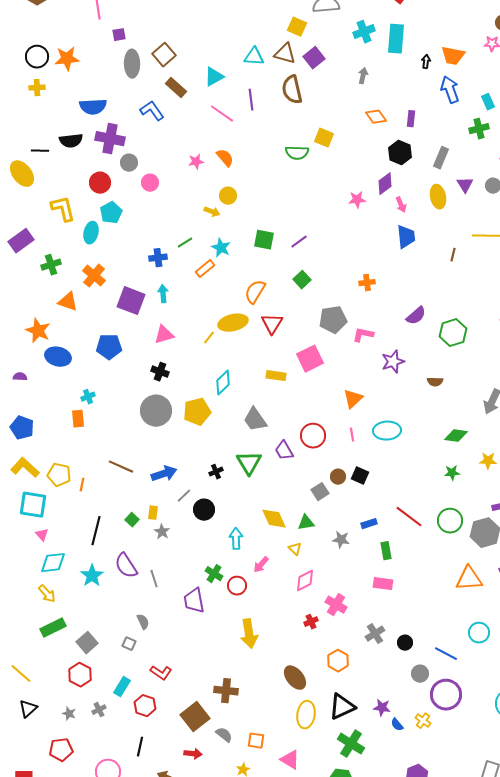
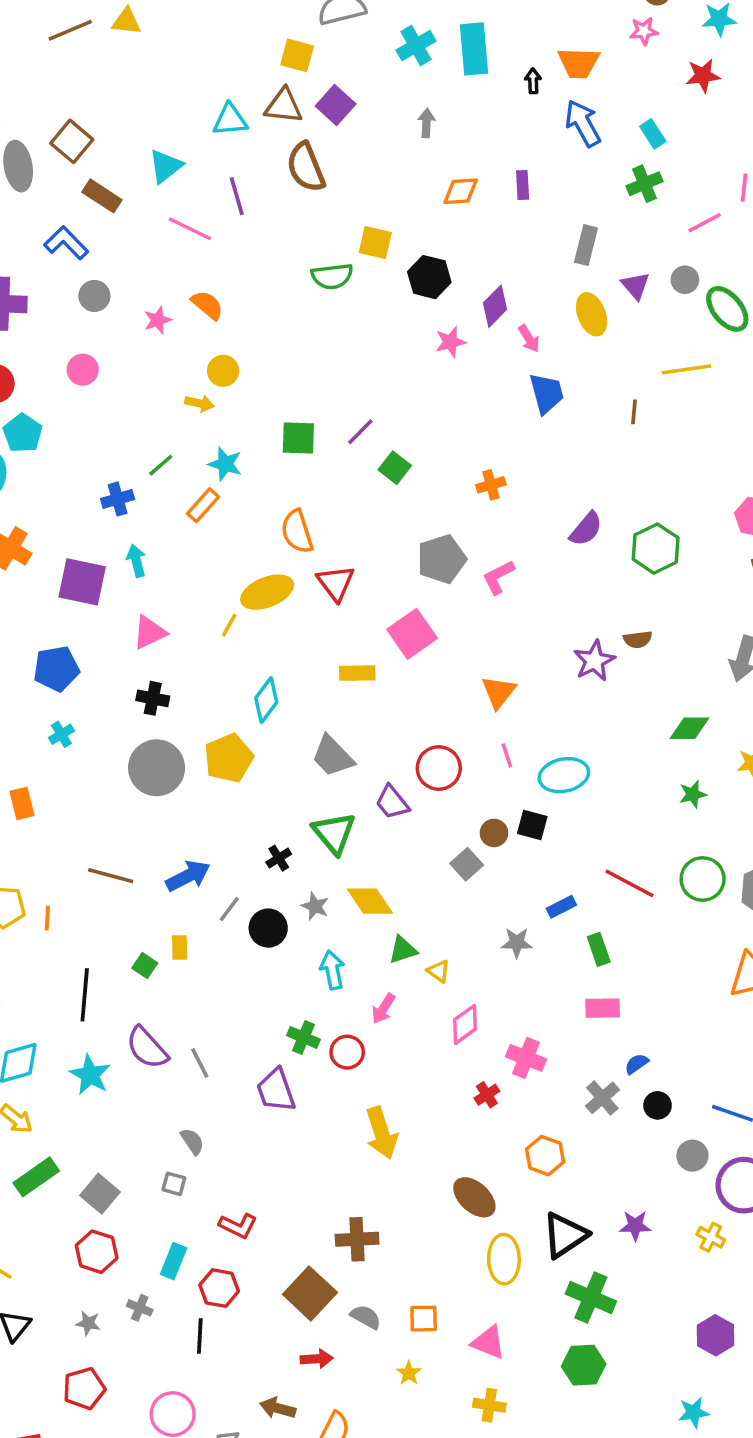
orange diamond: (376, 117) -> (461, 191), turned -50
black hexagon: (400, 153) -> (429, 277), moved
gray circle: (129, 163) -> (94, 296), moved
green square: (302, 280) -> (395, 468), moved
orange semicircle: (255, 292) -> (297, 532), turned -40
pink L-shape: (363, 335) -> (498, 577), turned -30
purple star: (393, 362) -> (594, 661), moved
cyan cross: (88, 397) -> (61, 734), moved
cyan ellipse: (387, 431) -> (564, 775), moved
yellow diamond: (274, 519) -> (370, 901), moved
green triangle: (306, 523) -> (403, 950), moved
gray star: (162, 532) -> (315, 906), moved
gray cross: (99, 710) -> (140, 1308), turned -32
blue semicircle: (397, 725) -> (637, 1064), moved, turned 104
black line: (140, 747) -> (200, 1336), moved

